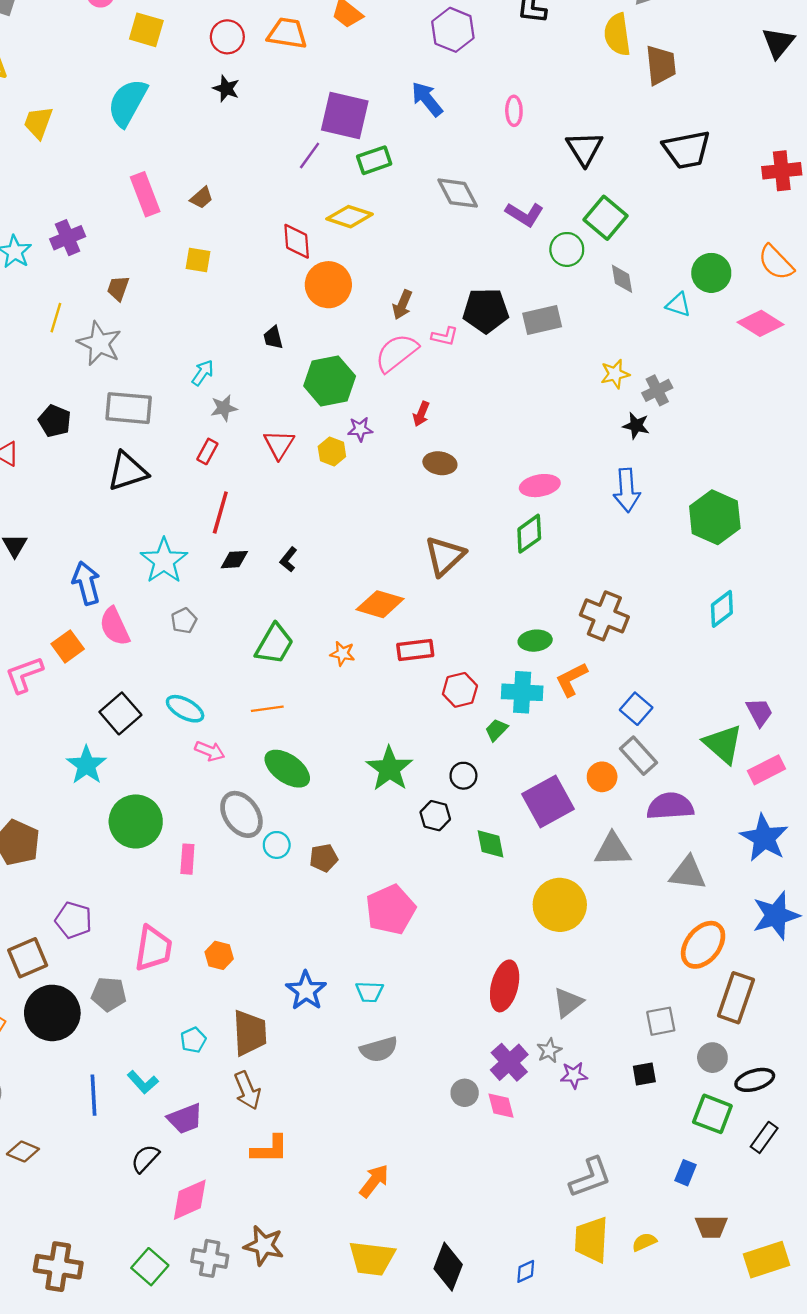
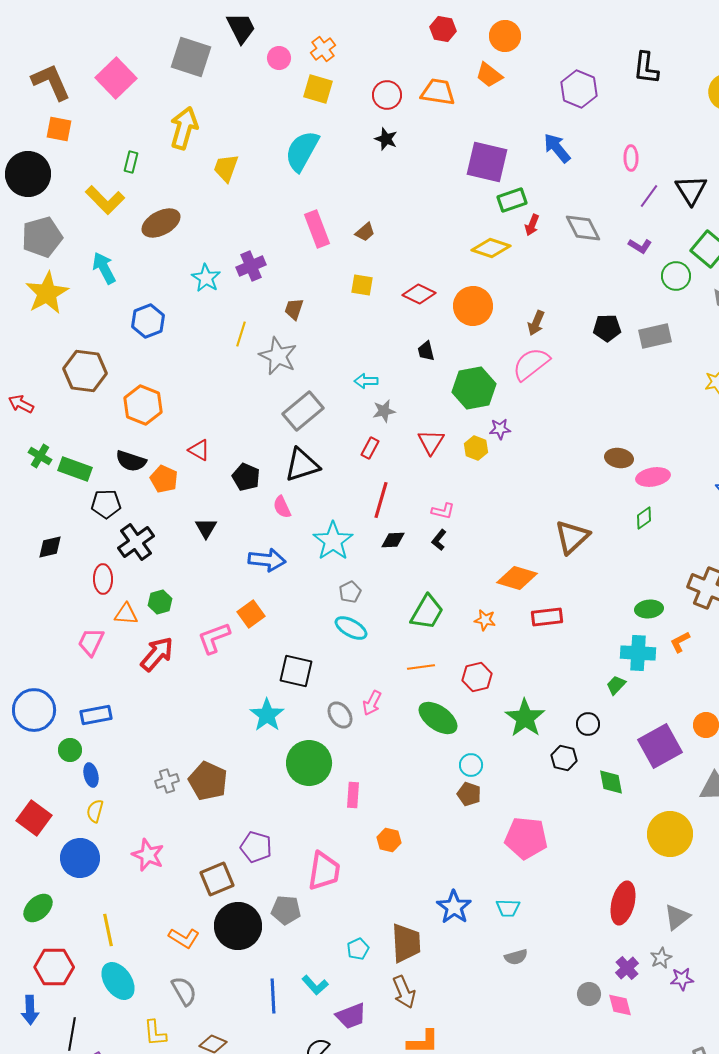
purple line: (310, 155) -> (649, 196), moved
purple L-shape: (525, 214) -> (640, 246), size x0.7
red diamond: (297, 241) -> (419, 294), moved, turned -60
black pentagon: (486, 311) -> (607, 328), size x0.7
pink L-shape: (445, 336) -> (443, 511), moved
cyan arrow: (203, 373) -> (366, 381), turned -125
gray rectangle: (129, 408) -> (303, 411), turned -45
red arrow: (421, 414) -> (532, 225), moved
black pentagon: (55, 421) -> (246, 477), moved
brown ellipse: (440, 463) -> (619, 458), moved
green diamond: (529, 534) -> (644, 518), size x0.7
blue arrow: (86, 583) -> (267, 560), turned 111
pink semicircle: (115, 626) -> (282, 507), moved, size x0.7
orange L-shape: (572, 679) -> (680, 642), size x0.7
red hexagon: (460, 690) -> (477, 677), moved
cyan ellipse: (185, 709) -> (351, 628), moved
black square: (120, 713) -> (296, 671), turned -36
pink arrow: (210, 751) -> (372, 703), turned 95
gray ellipse: (241, 814) -> (340, 715), moved, size x0.7
cyan circle: (277, 845) -> (471, 765), moved
brown pentagon: (324, 858) -> (469, 794), turned 30
pink pentagon: (391, 910) -> (526, 838), turned 30
orange hexagon: (219, 955) -> (389, 840), moved
gray semicircle: (379, 1049) -> (516, 957), size x0.7
purple cross: (509, 1062) -> (627, 968), size x0.7

